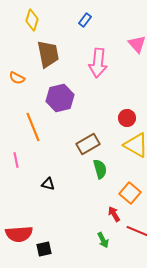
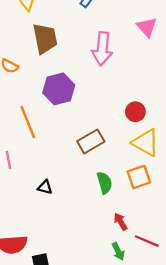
green semicircle: (100, 169) -> (105, 183), moved
orange square: (130, 193) -> (139, 177), moved, turned 30
green arrow: (103, 240) -> (118, 251), moved

